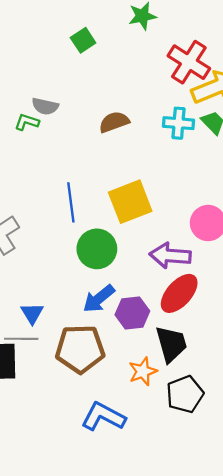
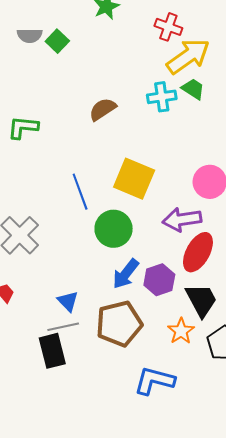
red cross: (189, 62) -> (168, 27), moved, size x0.7
gray semicircle: (45, 106) -> (30, 36), moved
green L-shape: (27, 122) -> (23, 128), size x1.4
yellow square: (130, 202) -> (134, 179), turned -33

